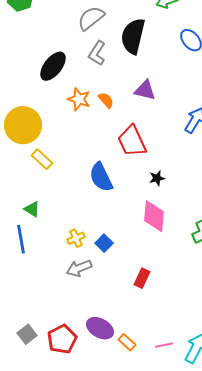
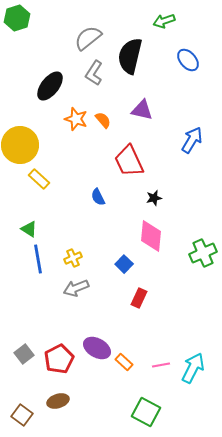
blue semicircle: (101, 177) -> (98, 197), size x0.6
blue line: (21, 239) -> (38, 259), moved
blue square: (104, 243) -> (124, 264), moved

